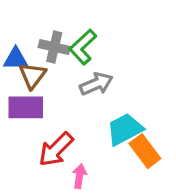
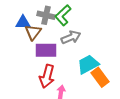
purple rectangle: (26, 107) -> (46, 50), moved
red arrow: (56, 149) -> (47, 76), turned -30

